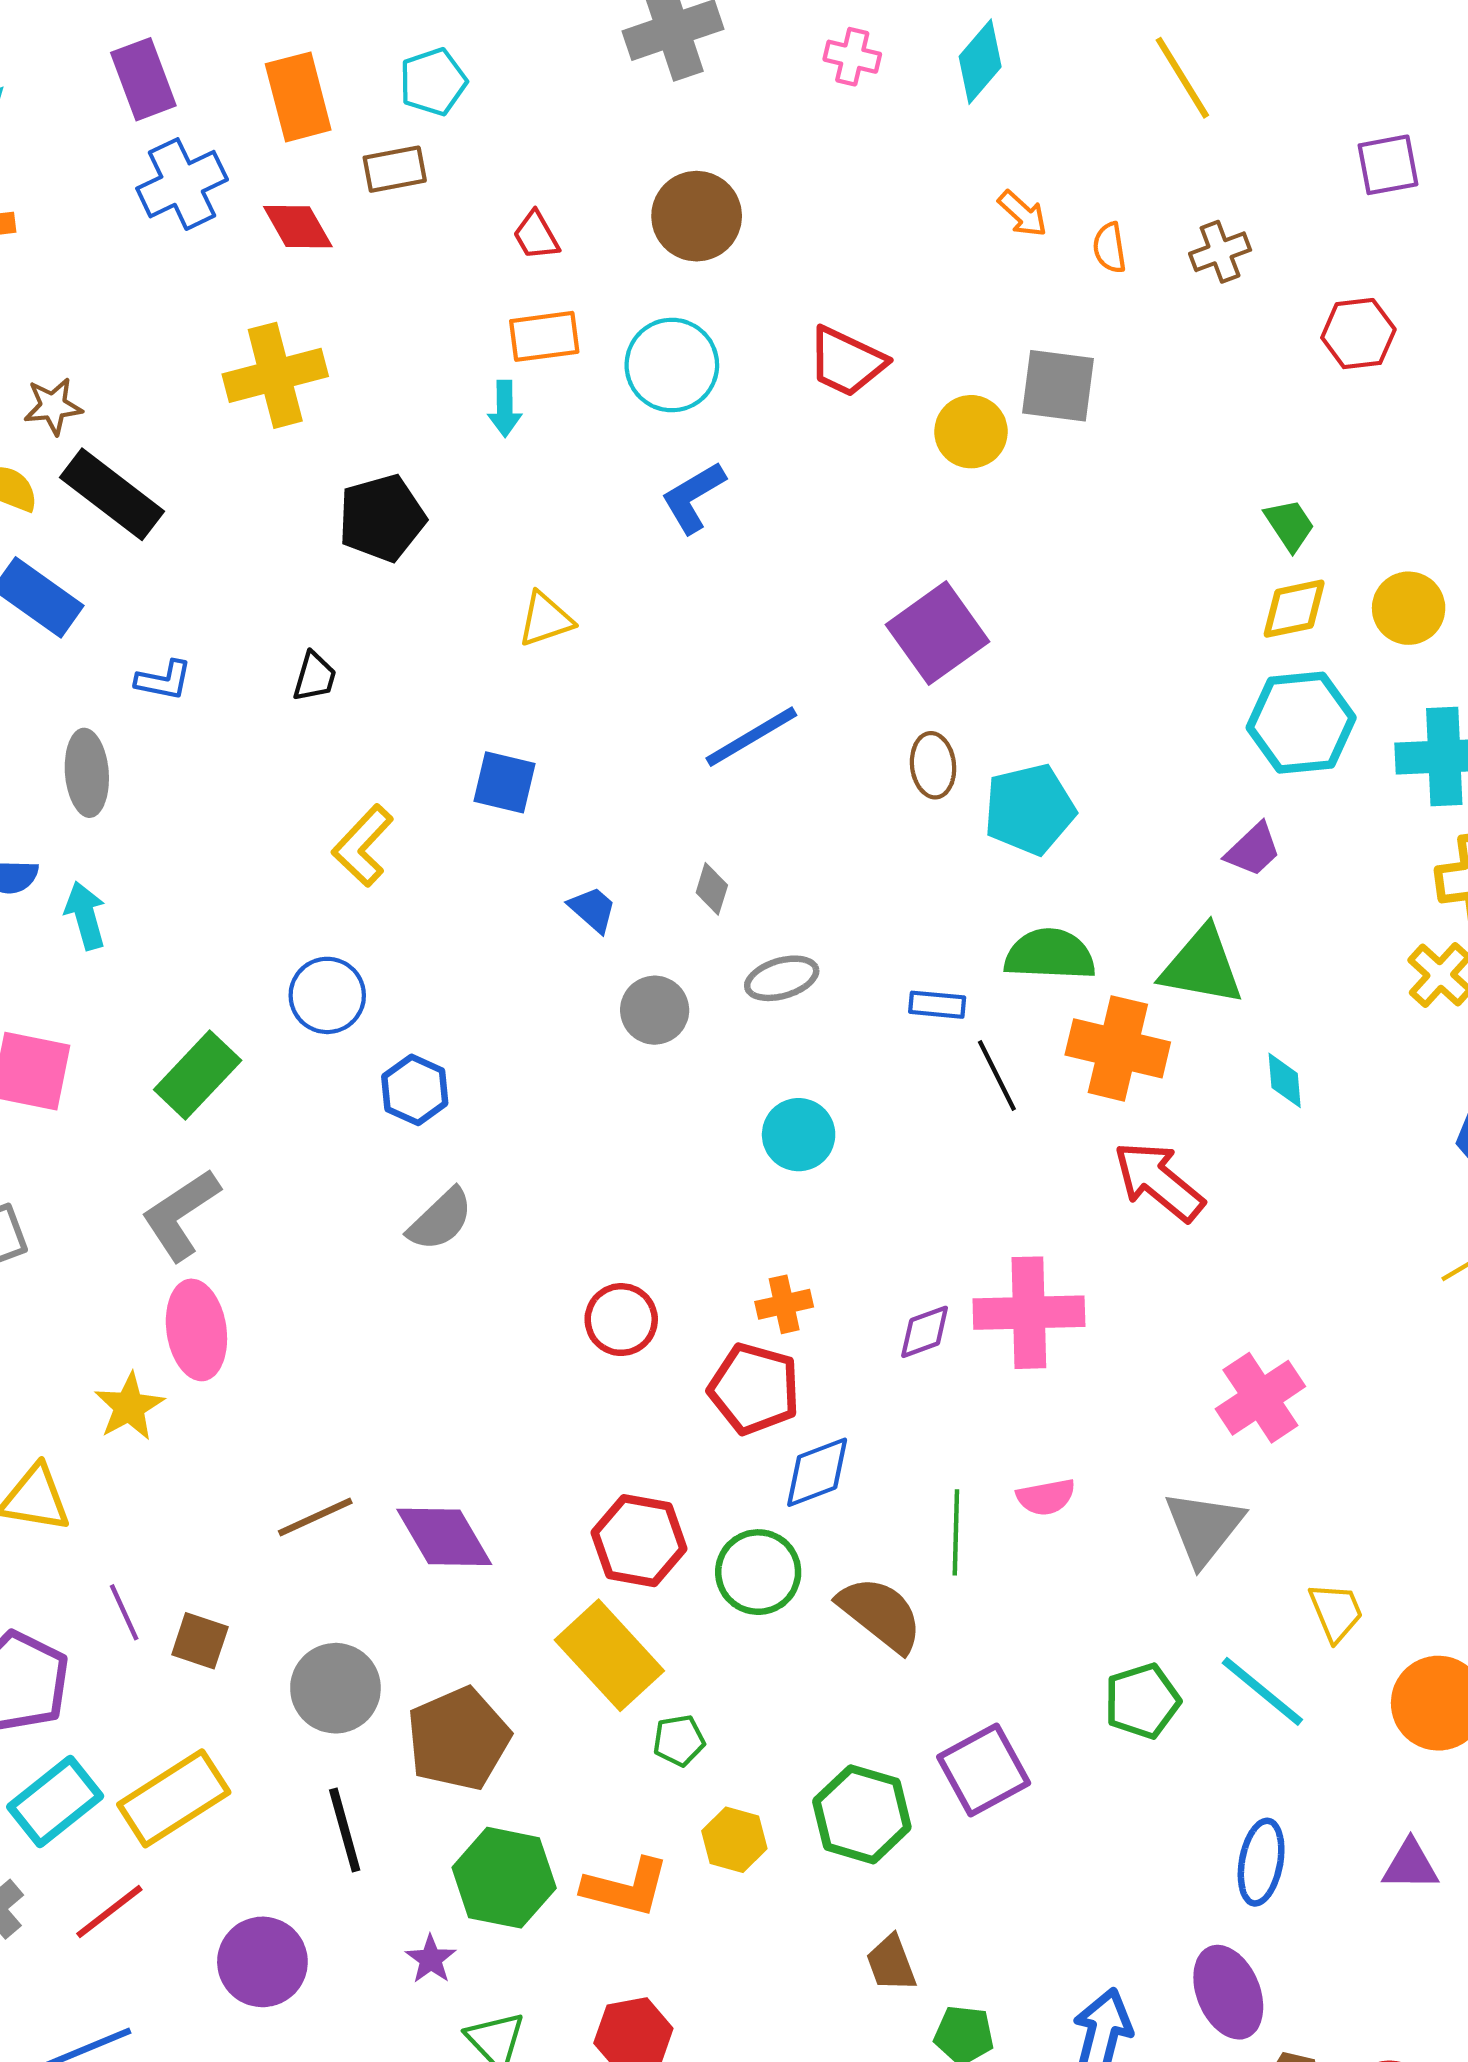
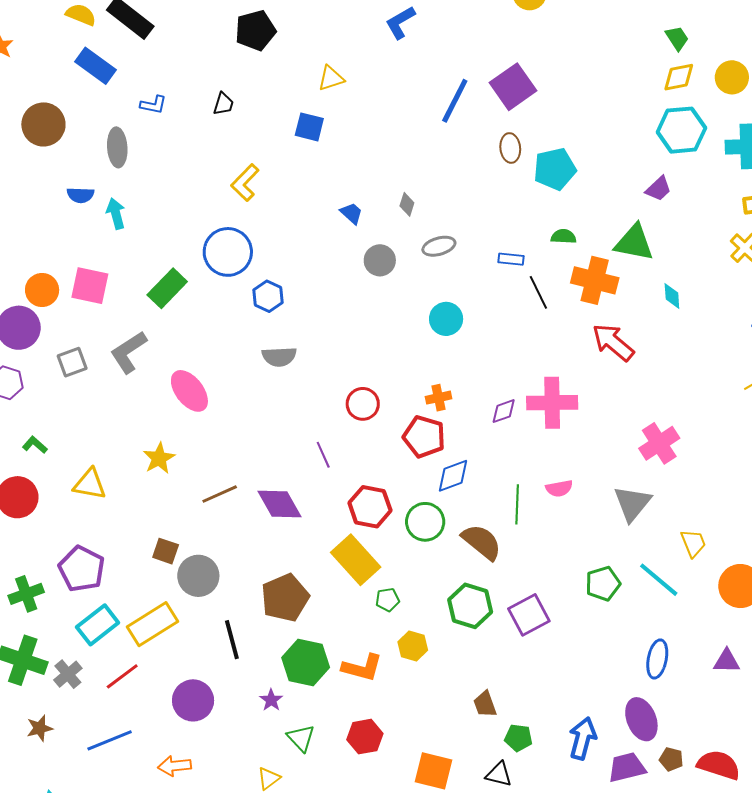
blue line: (751, 737) -> (455, 101), moved, turned -33
blue square: (505, 782) -> (309, 127), moved
green semicircle: (1050, 955) -> (564, 236), size x0.6
blue circle: (327, 995) -> (228, 252), size x1.4
gray L-shape: (181, 1215) -> (129, 352), moved
gray semicircle: (440, 1220) -> (279, 357), turned 40
pink ellipse: (196, 1330) -> (189, 391), moved, turned -30
yellow star: (129, 1407) -> (159, 458), moved
purple line: (124, 1612) -> (323, 455), moved
gray circle: (335, 1688) -> (198, 576), moved
green hexagon: (862, 1814) -> (470, 606), moved

